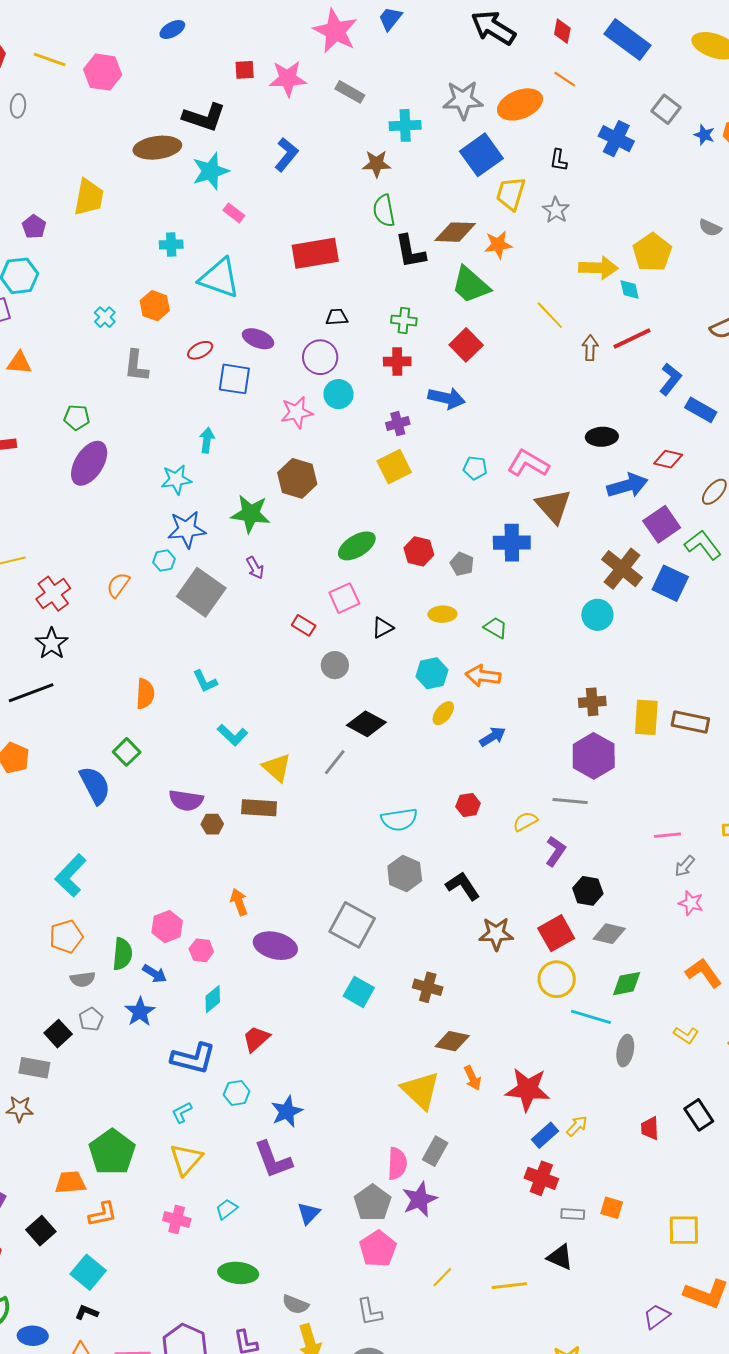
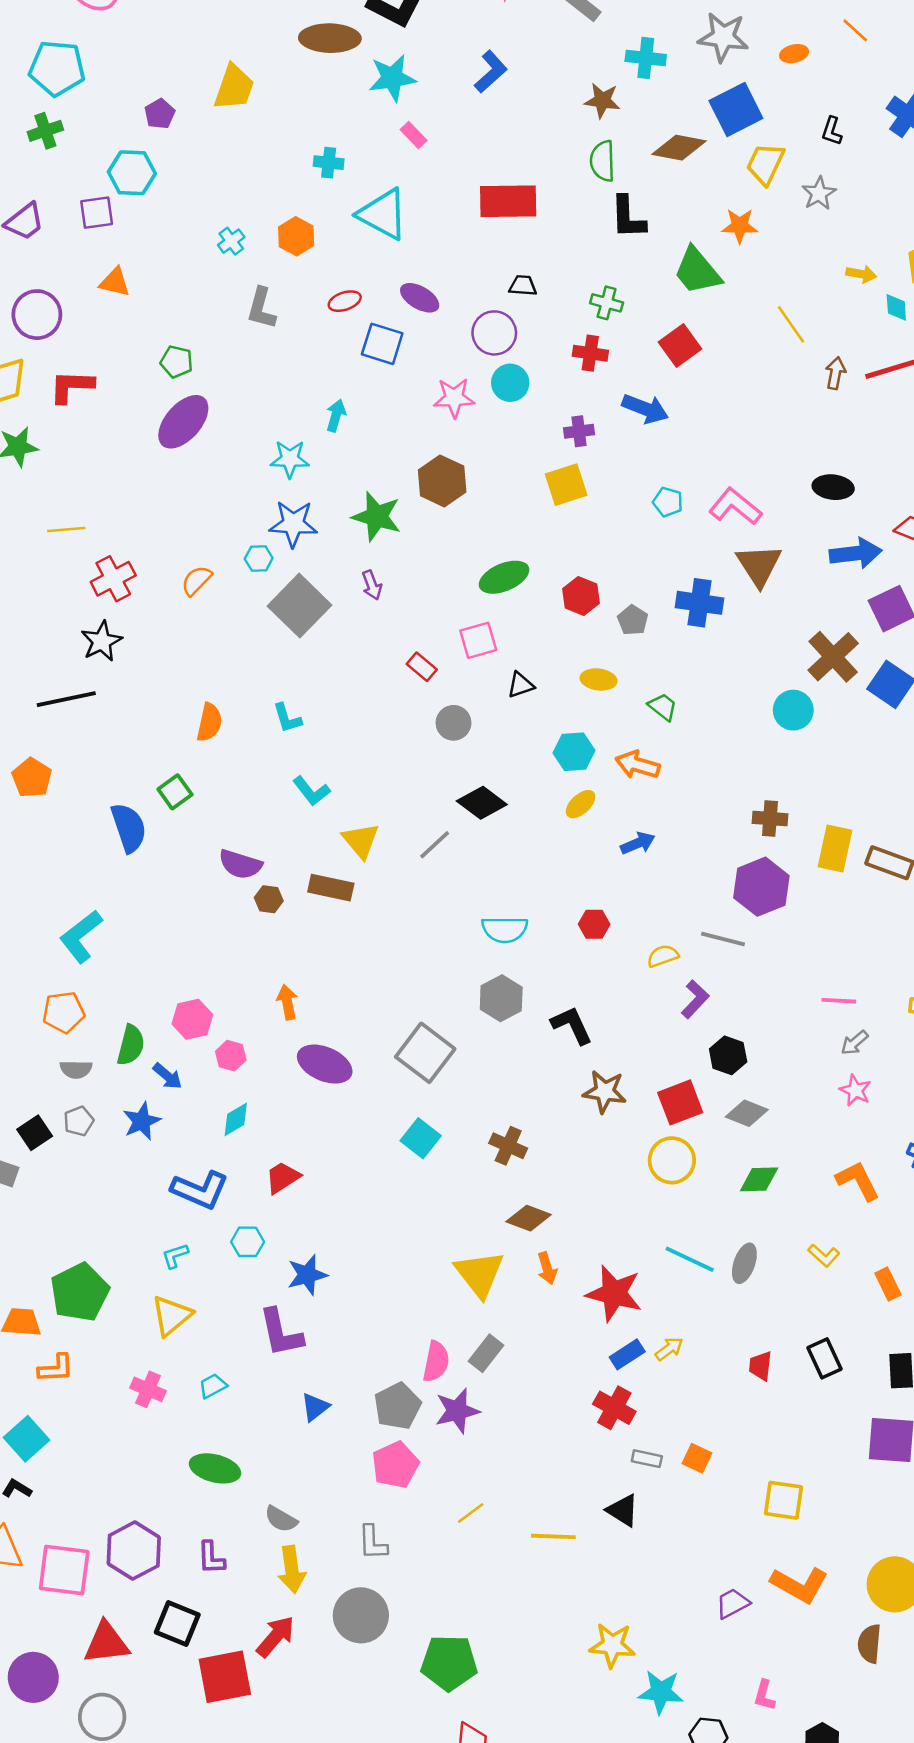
orange ellipse: (520, 104) -> (794, 54), size x0.5
brown diamond: (455, 232) -> (679, 148), moved
yellow arrow: (598, 268) -> (861, 274), size x0.6
cyan line: (591, 1017) -> (690, 1259), moved

